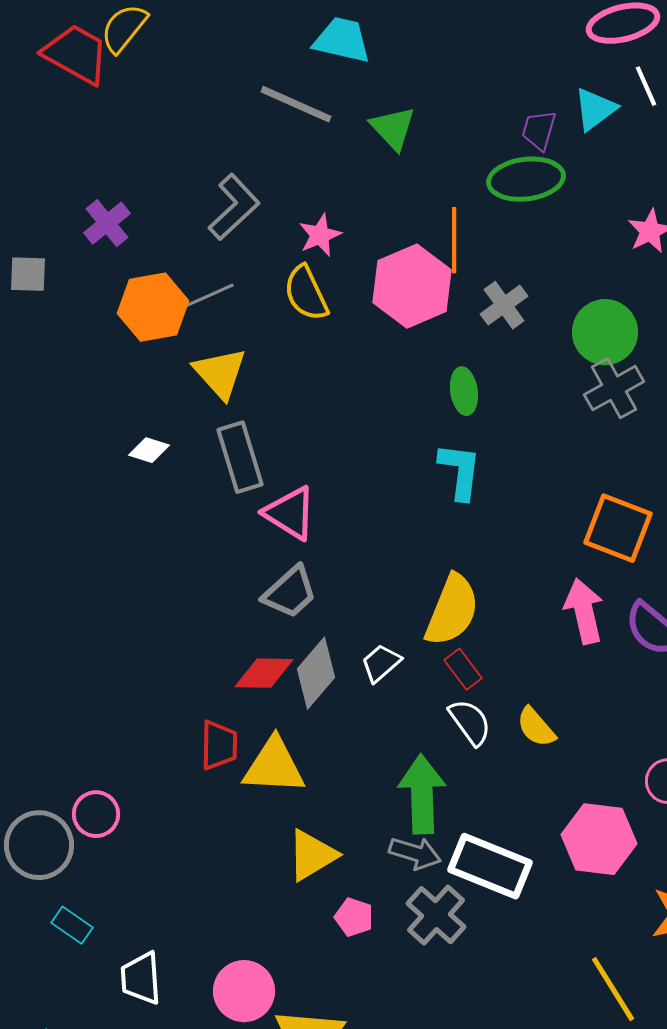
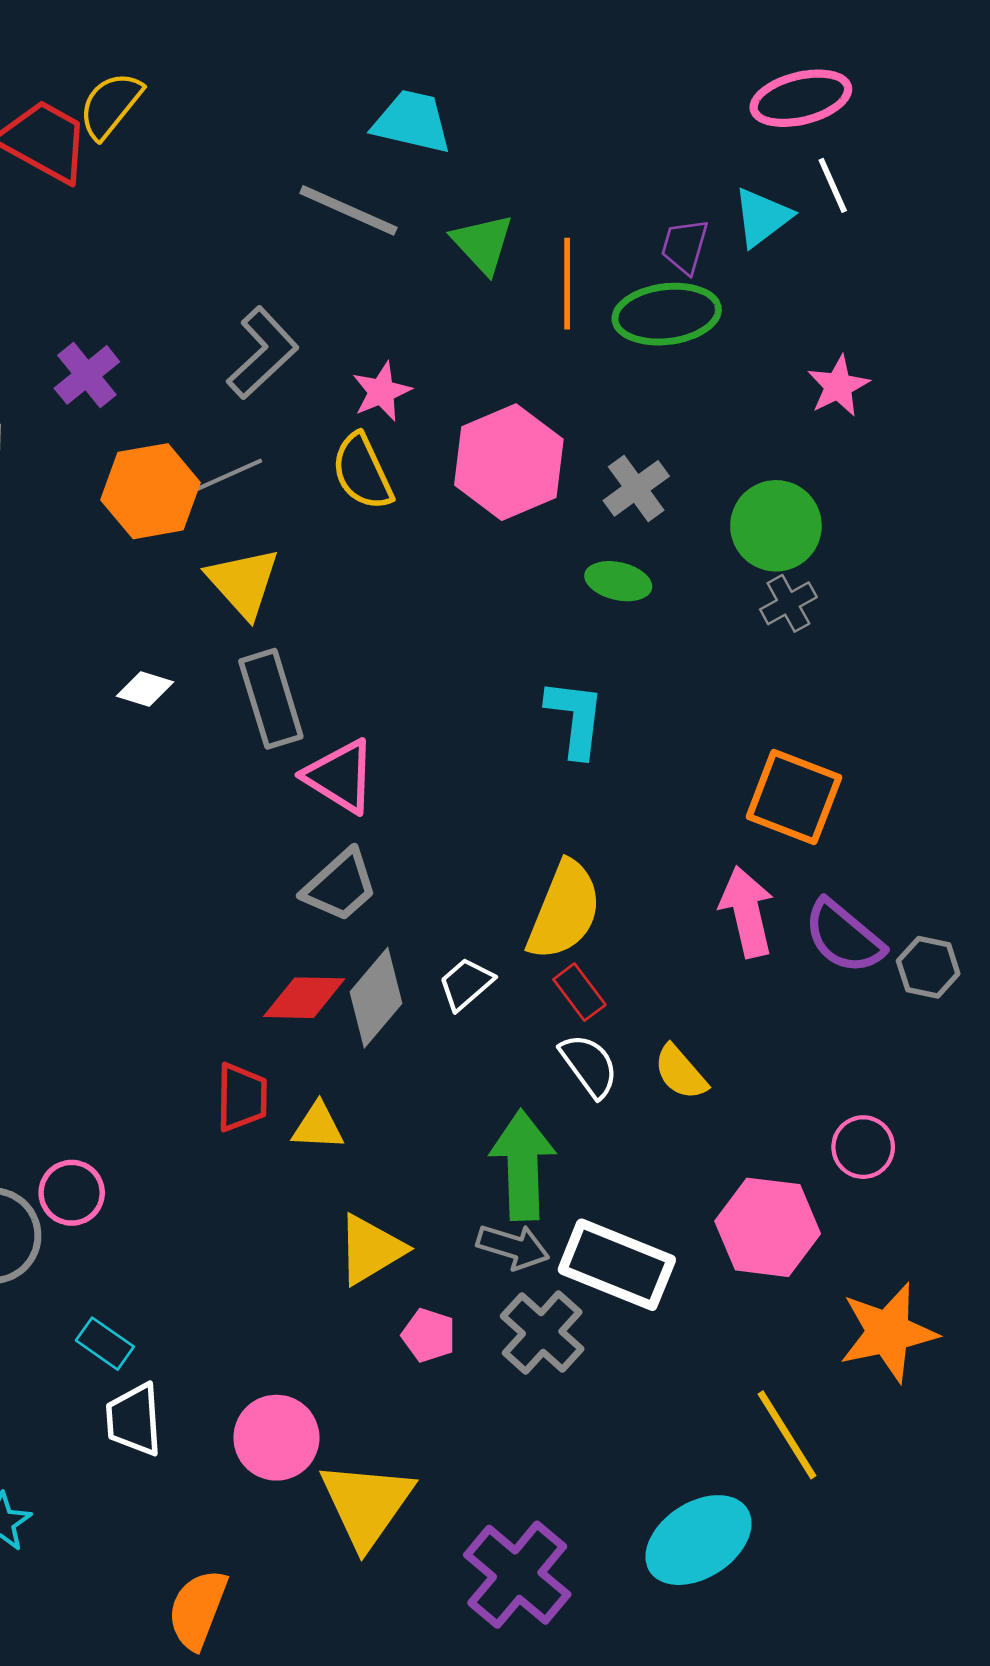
orange line: (454, 240) -> (567, 284), moved
gray cross: (614, 388) -> (788, 603), size x0.7
green ellipse: (464, 391) -> (618, 581), moved, turned -69
yellow triangle: (274, 766) -> (318, 1126), size x0.6
cyan rectangle: (72, 925) -> (105, 1344), moved

